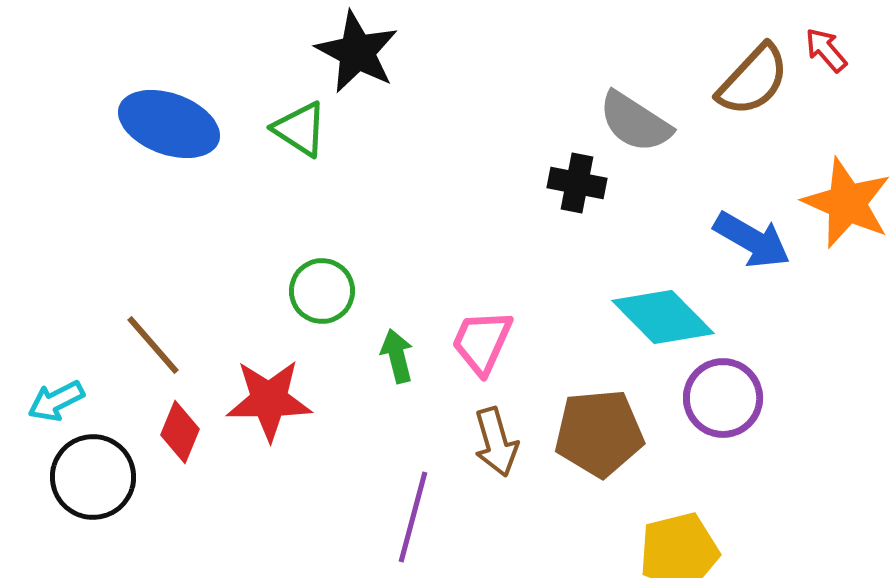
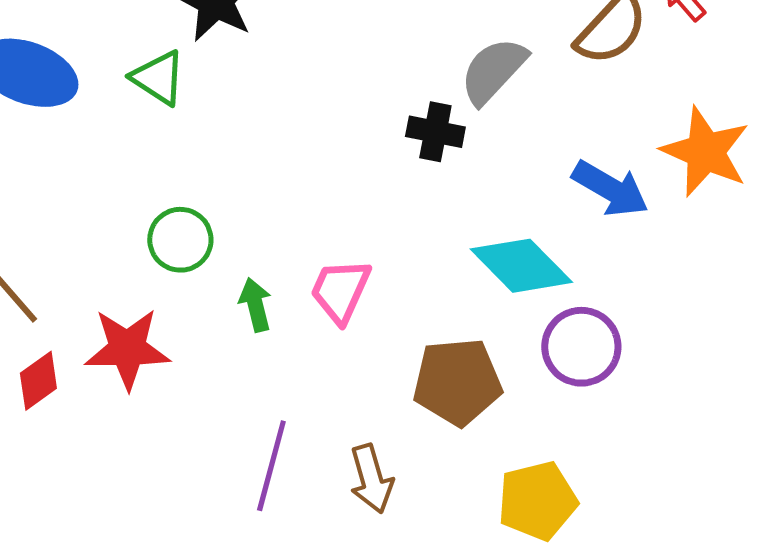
gray semicircle: (635, 122) -> (493, 71), turned 100
red diamond: (180, 432) -> (38, 381), turned 32
brown arrow: (496, 442) -> (371, 479), moved

